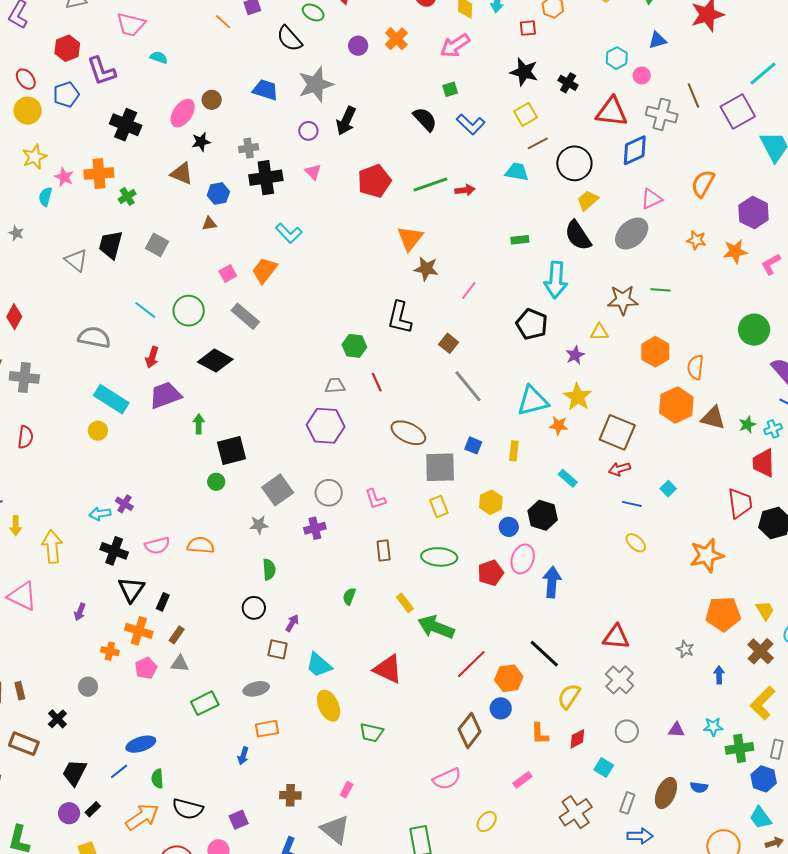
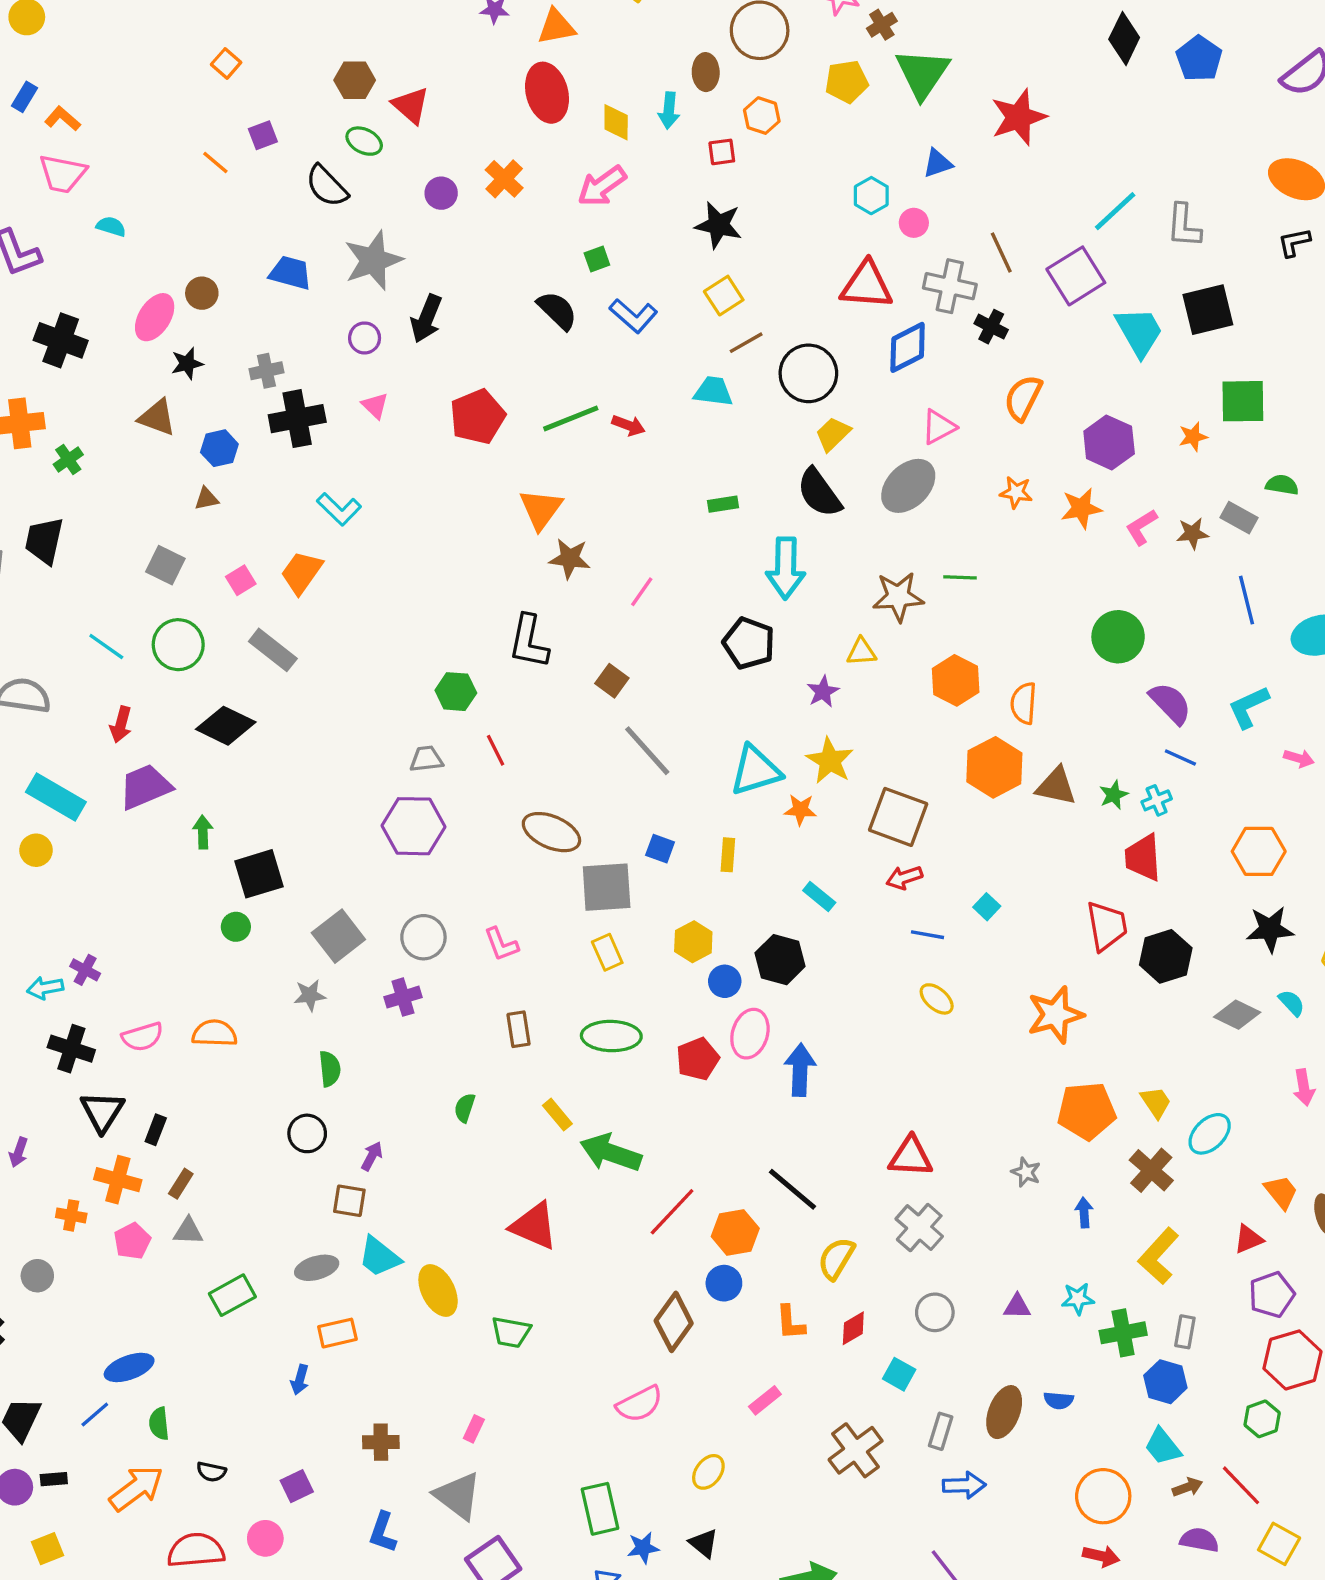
black cross: (568, 83) -> (991, 327), moved
red arrow: (465, 190) -> (629, 425), turned 30
gray square: (157, 245) -> (165, 565), moved
cyan trapezoid: (319, 665) -> (379, 1257), moved
black rectangle: (93, 809) -> (54, 1479), turned 42
black semicircle: (188, 809) -> (211, 1472), size x0.6

